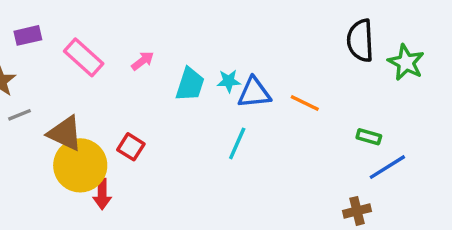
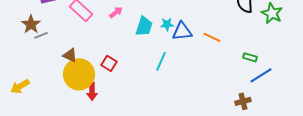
gray line: (19, 115) -> (41, 35), moved
brown triangle: (65, 133) -> (70, 55), size x0.7
cyan line: (237, 143) -> (161, 61), moved

